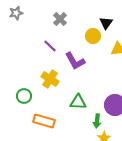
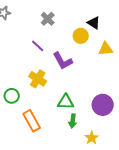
black triangle: (106, 23) -> (94, 23), turned -32
orange rectangle: (44, 121) -> (32, 121), turned 45
green arrow: (97, 121) -> (73, 121), moved

